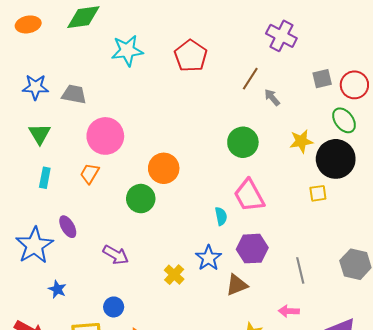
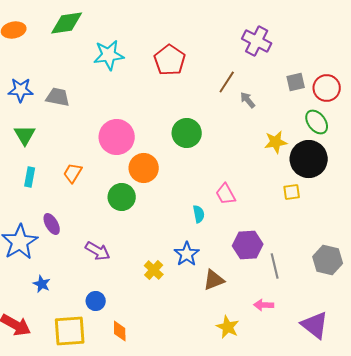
pink circle: (105, 136) -> (117, 137), moved
green circle: (243, 142) -> (187, 133), moved
pink trapezoid: (249, 195) -> (226, 194), size x0.7
purple hexagon: (252, 249) -> (248, 245), moved

